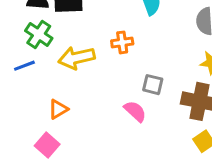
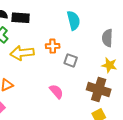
gray square: (153, 85) -> (71, 60), moved

